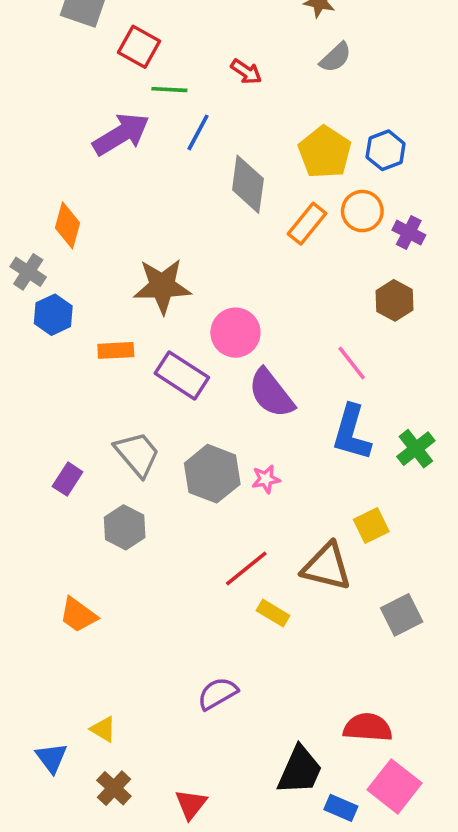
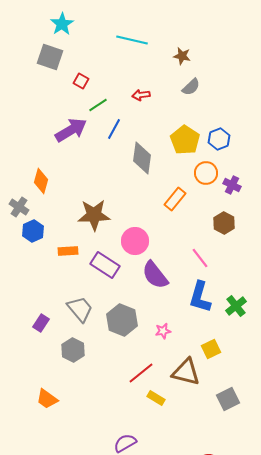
red square: (139, 47) -> (81, 81), size x0.7
red arrow: (246, 72) -> (141, 95), turned 138
green line: (169, 90) -> (98, 105), turned -36
orange rectangle: (307, 224) -> (175, 199), moved
pink star: (266, 479) -> (163, 331), moved

